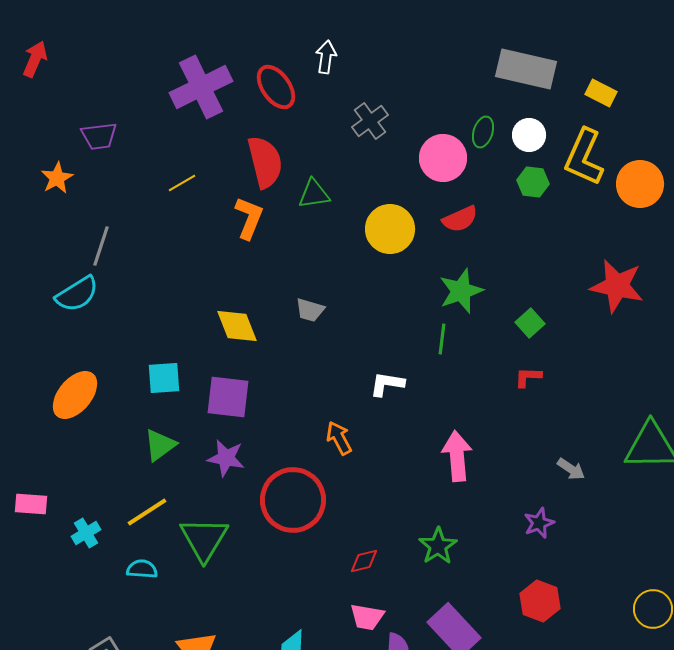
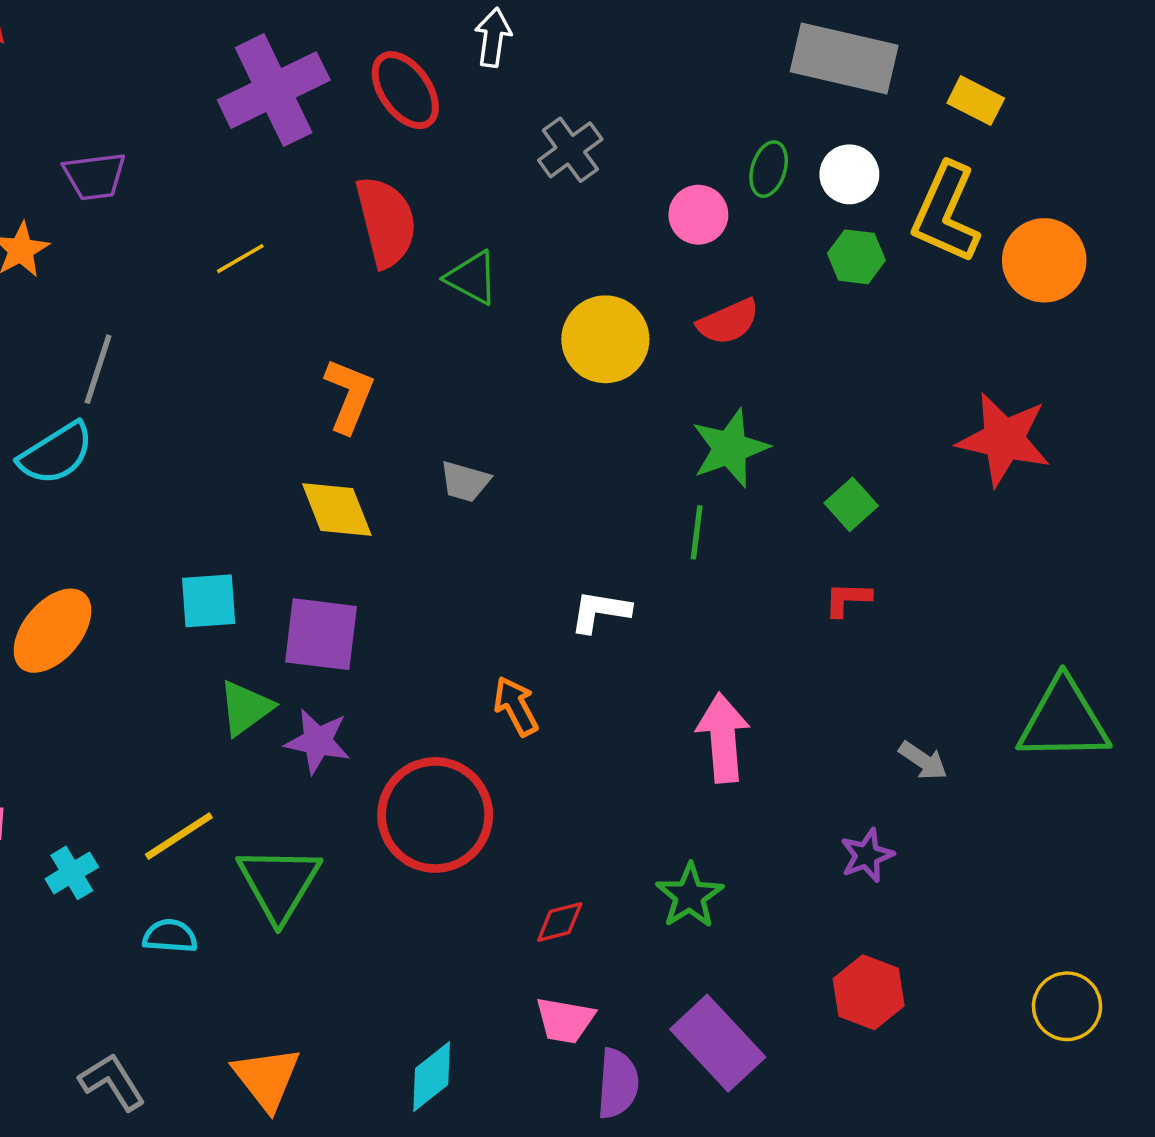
pink circle: (443, 158) -> (698, 215), size x0.7
green triangle: (314, 194) -> (472, 278), turned 36
orange L-shape: (249, 218) -> (349, 395), moved
green triangle: (160, 445) -> (246, 708), moved

